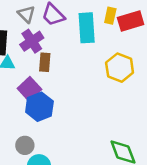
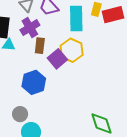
yellow hexagon: (120, 68) -> (72, 50), moved
purple square: (29, 89) -> (57, 59), moved

